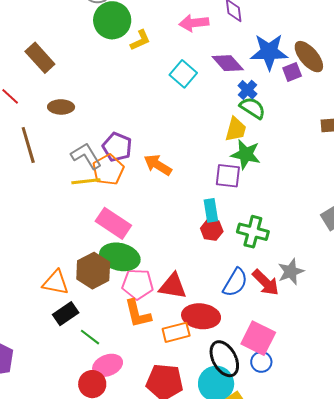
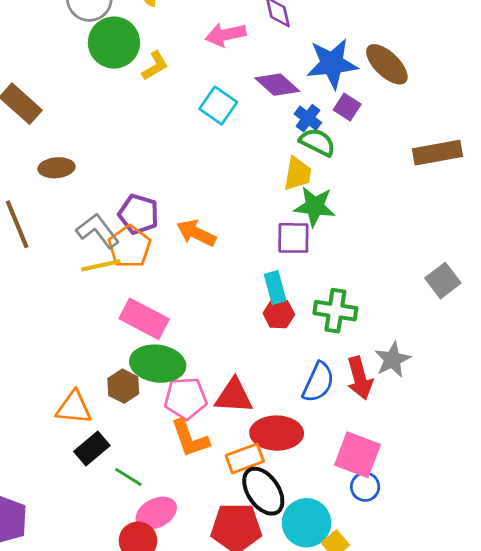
purple square: (292, 72) -> (347, 107), moved, turned -30
brown hexagon: (93, 271) -> (123, 386), size x0.7
red arrow: (266, 283) -> (360, 378), turned 36
black ellipse: (224, 359) -> (263, 491), moved

